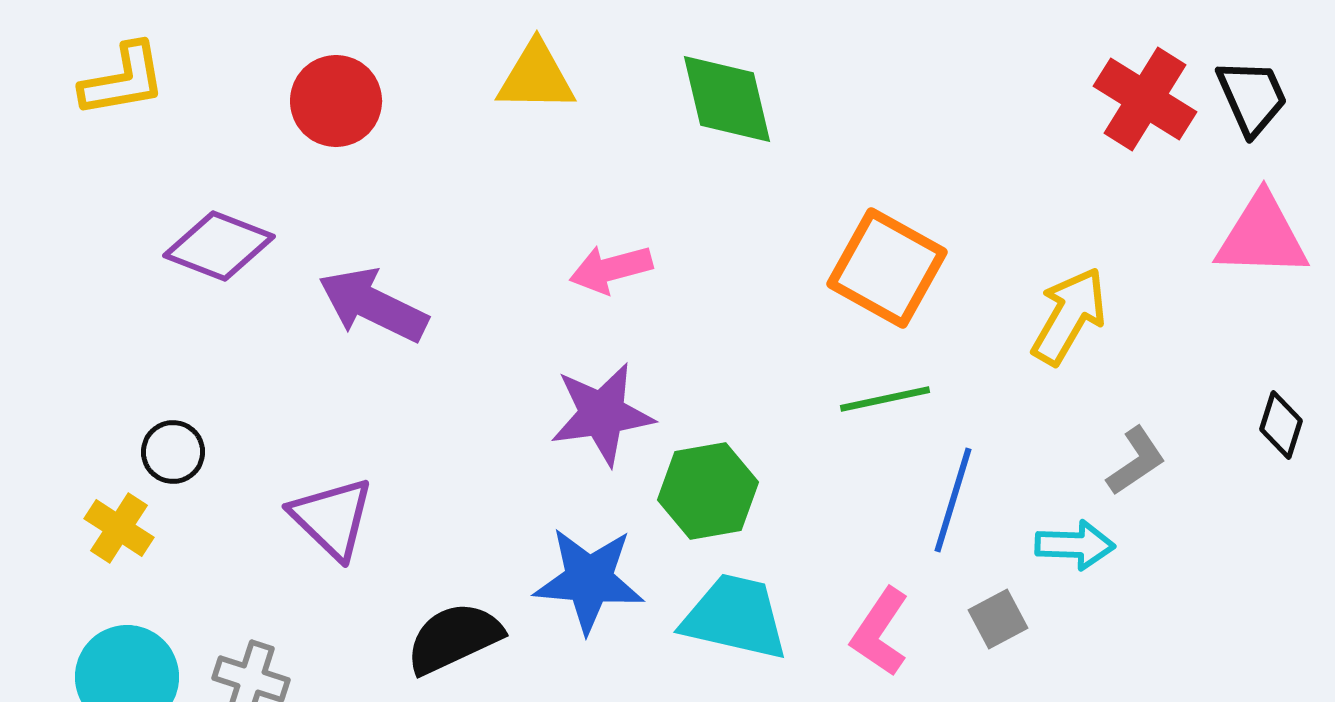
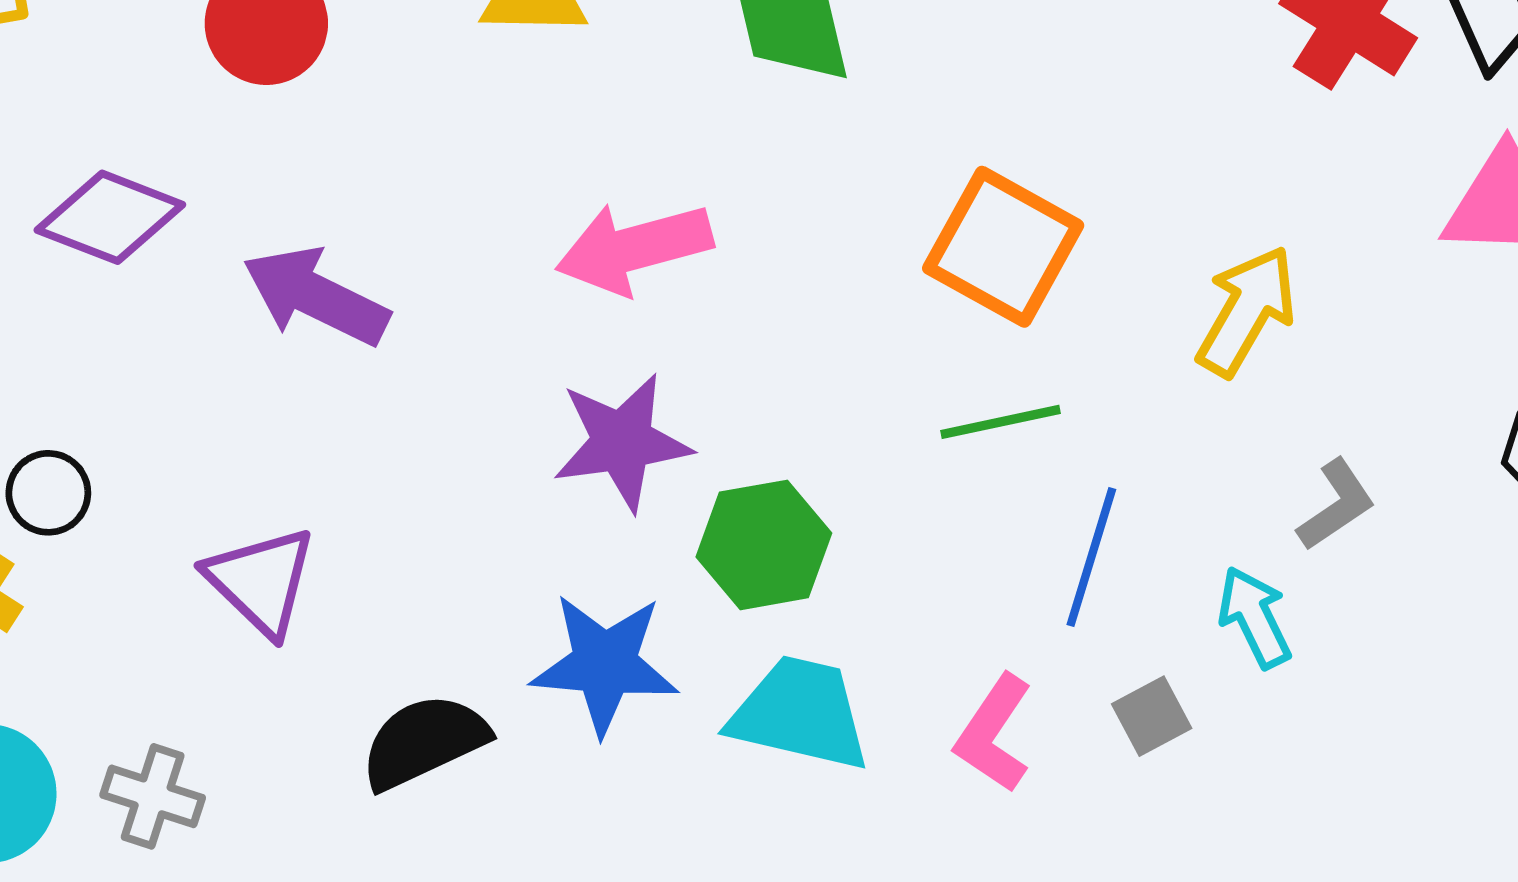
pink arrow: (611, 269) -> (634, 248), size x1.4
cyan arrow: (1075, 545) -> (1255, 617), turned -118

